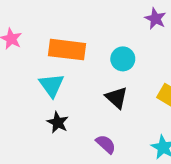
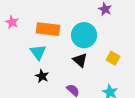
cyan circle: (123, 59) -> (84, 35), size x1.6

